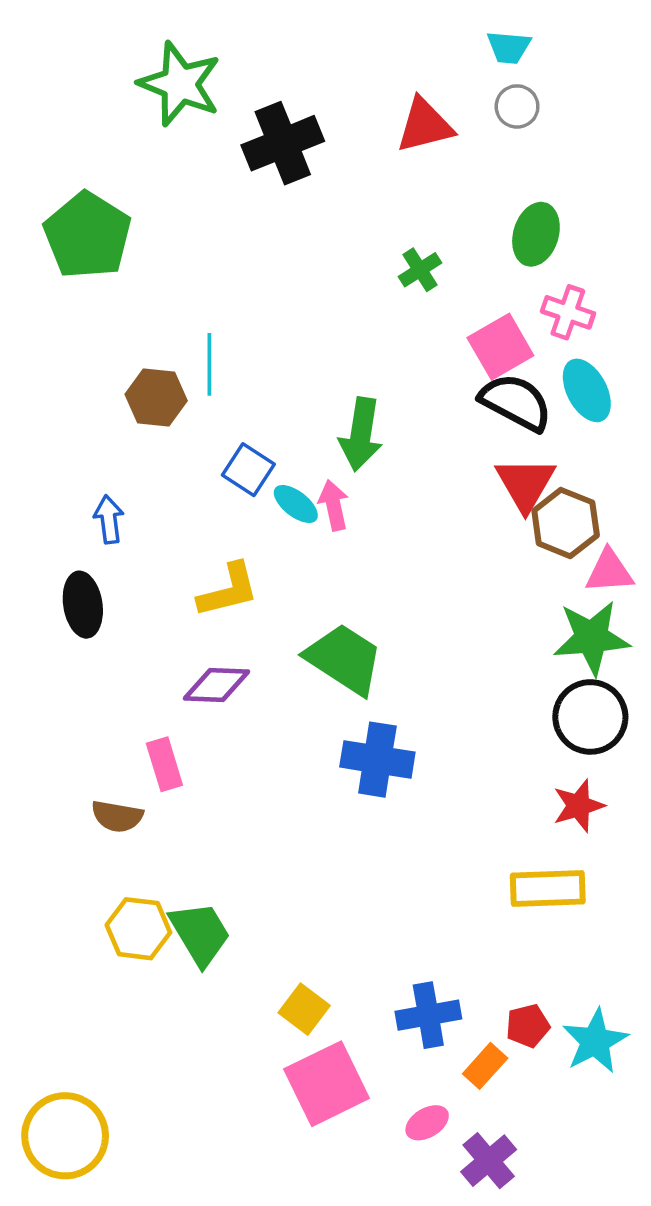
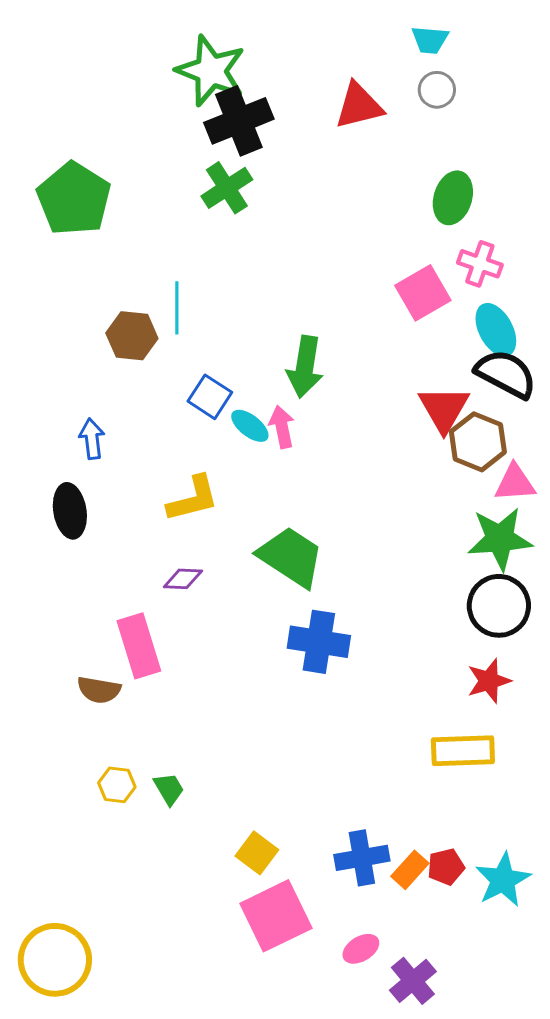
green star: (180, 84) -> (211, 71), moved
green cross: (420, 270) -> (227, 188), moved, size x1.4
black semicircle: (516, 402) -> (506, 374), moved
purple diamond: (217, 685) -> (183, 579), size x0.7
pink rectangle: (164, 764) -> (139, 646), size x1.4
yellow hexagon: (138, 929) -> (117, 785), size x0.7
green trapezoid: (200, 933) -> (169, 789), size x0.6
orange rectangle: (485, 1066) -> (410, 870), moved

